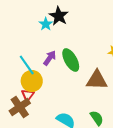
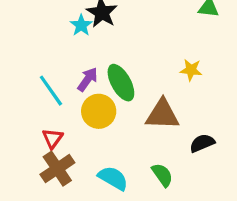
yellow circle: (32, 81) -> (99, 111), moved
brown cross: (20, 107) -> (57, 169), moved

